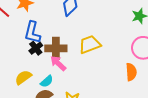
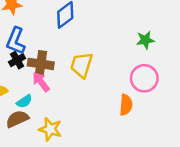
yellow trapezoid: (90, 44) -> (81, 65), turned -60

